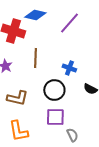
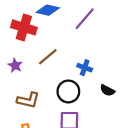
brown line: (35, 58) -> (48, 57), turned 48

